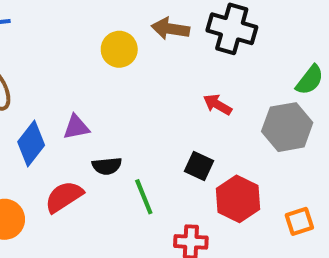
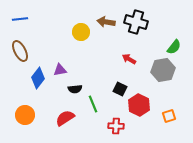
red semicircle: (64, 197) -> (65, 118), moved

